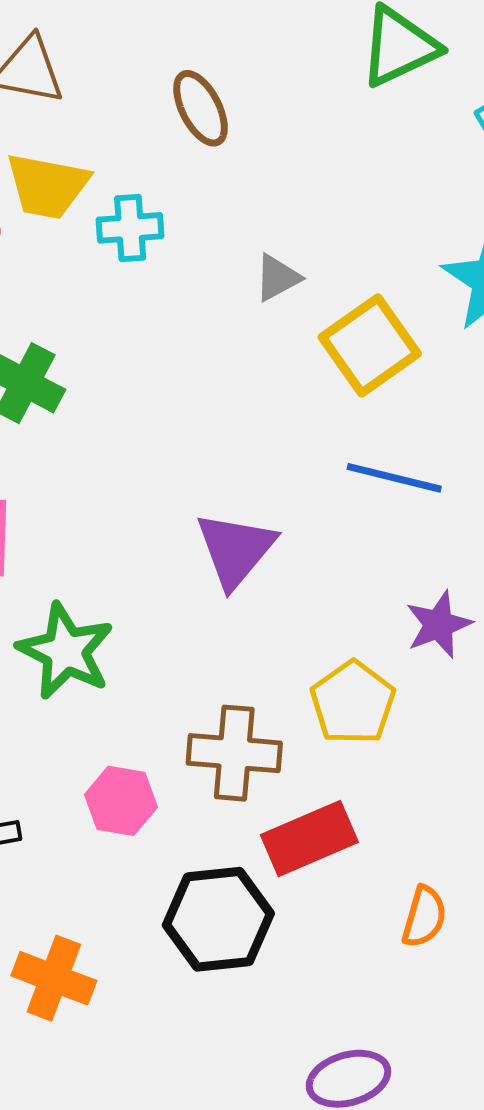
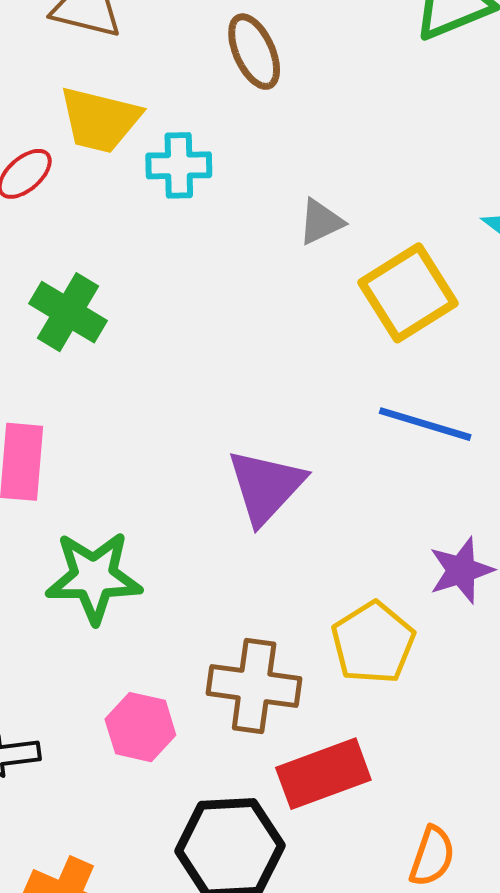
green star: (66, 651) -> (94, 577), turned -30

